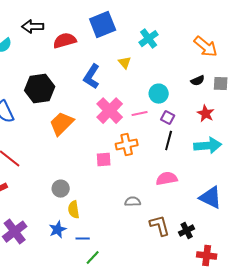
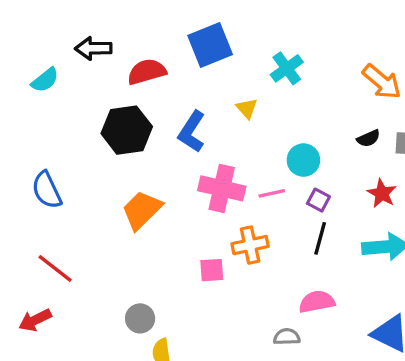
black hexagon: (40, 89) -> (127, 130), moved
pink cross: (110, 111) -> (222, 188), turned -32
gray semicircle: (133, 202) -> (287, 337), moved

